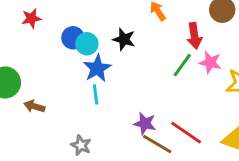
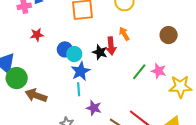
red arrow: (194, 36) -> (111, 46), moved
brown arrow: (34, 106) -> (36, 95), size x1.5
purple star: (145, 123) -> (94, 108), moved

